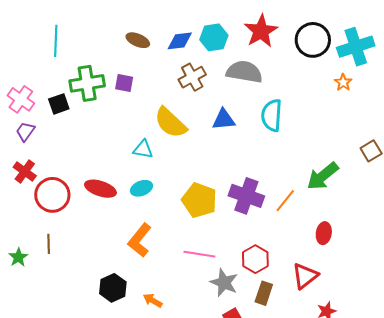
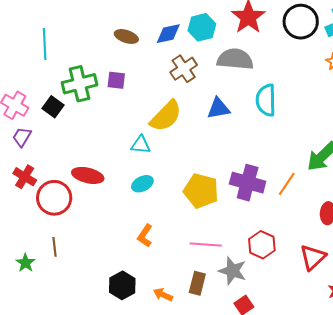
black square: (59, 104) -> (53, 107), turned -30
yellow semicircle: (170, 123) -> (166, 116), turned -84
red ellipse: (100, 189) -> (88, 175), moved
orange L-shape: (140, 240) -> (145, 236), size x0.7
brown rectangle: (264, 293) -> (197, 283), moved

